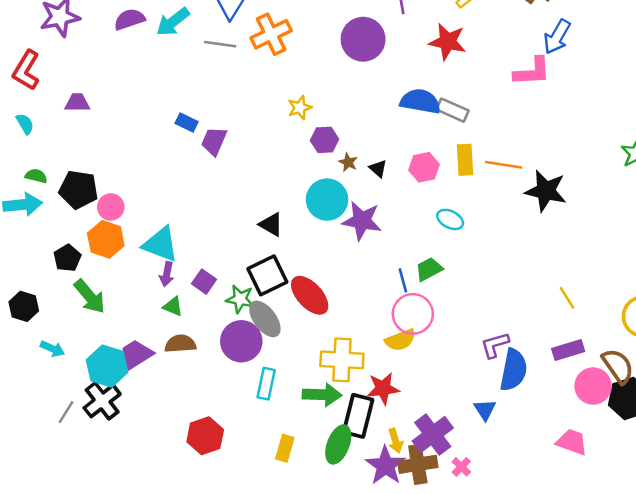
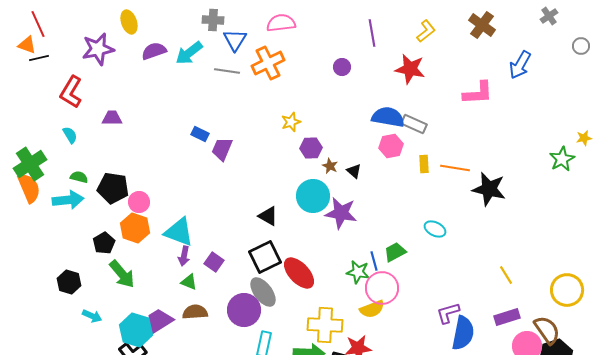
blue arrow: (557, 37) -> (520, 65), moved
purple circle: (363, 39) -> (342, 67), size x0.5
yellow rectangle: (465, 160) -> (424, 164), size x0.7
pink hexagon: (424, 167) -> (391, 146), moved
cyan ellipse: (450, 219) -> (435, 229), moved
green star: (240, 299) -> (358, 272), moved

